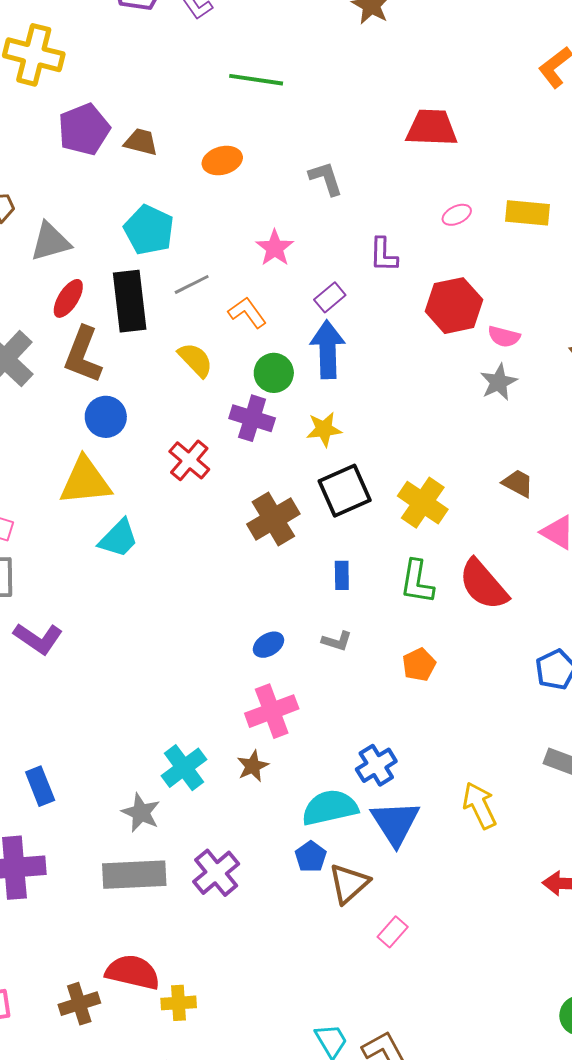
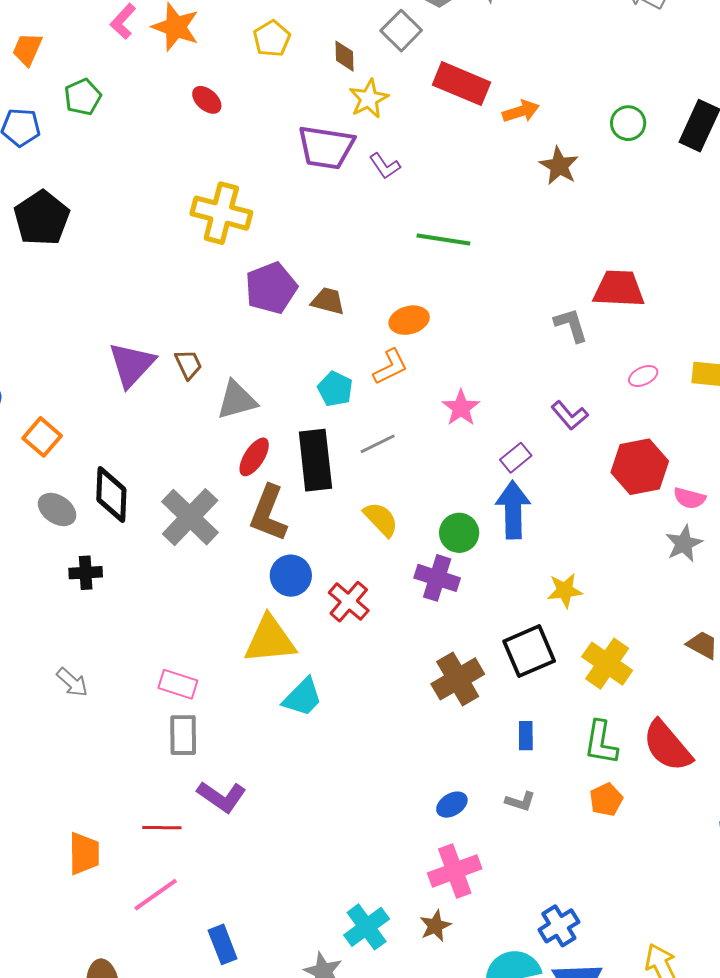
gray L-shape: (326, 178) -> (571, 325), moved
cyan pentagon: (149, 230) -> (335, 389), size x0.7
purple L-shape: (383, 255) -> (570, 415), turned -42
orange L-shape: (247, 312) -> (390, 367), moved, turned 99
yellow star: (324, 429) -> (565, 590), moved
red cross: (189, 460) -> (349, 602), moved
orange pentagon: (419, 665) -> (606, 800), moved

